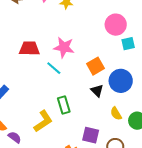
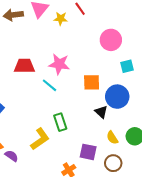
cyan square: (128, 44) -> (127, 66), moved
orange square: (96, 66) -> (92, 82), turned 30
black triangle: (97, 91) -> (101, 112), moved
yellow semicircle: (116, 114) -> (112, 138), moved

